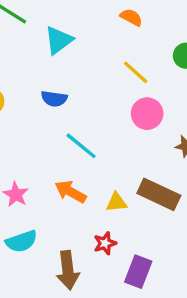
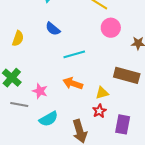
blue semicircle: (54, 99) -> (53, 29), turned 42
cyan line: (81, 146) -> (74, 54), turned -45
yellow triangle: (116, 202) -> (102, 93), moved

